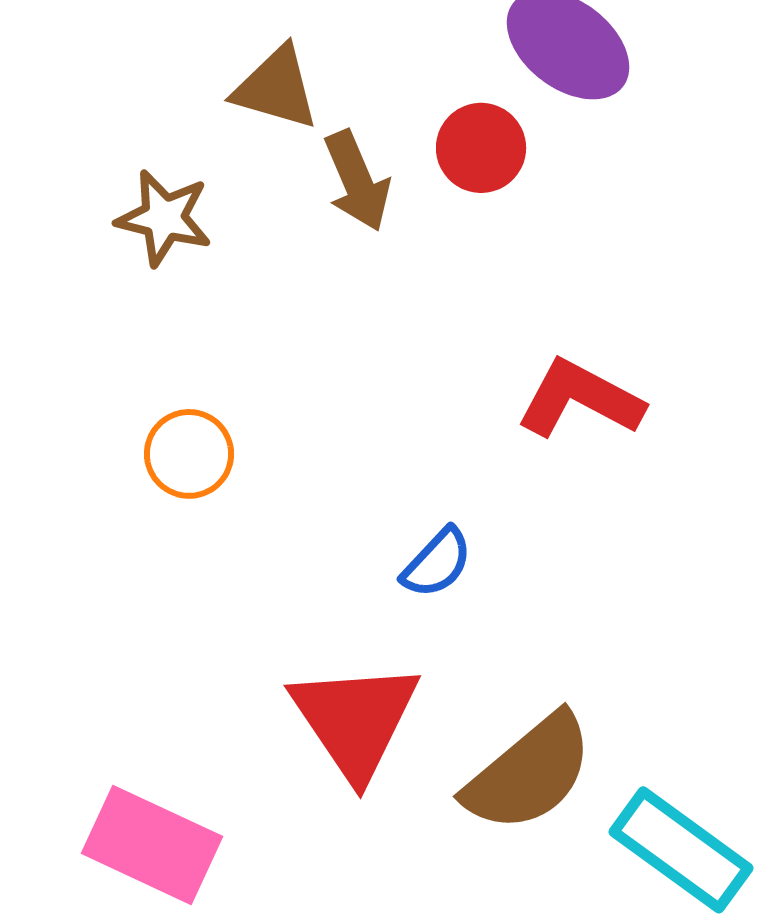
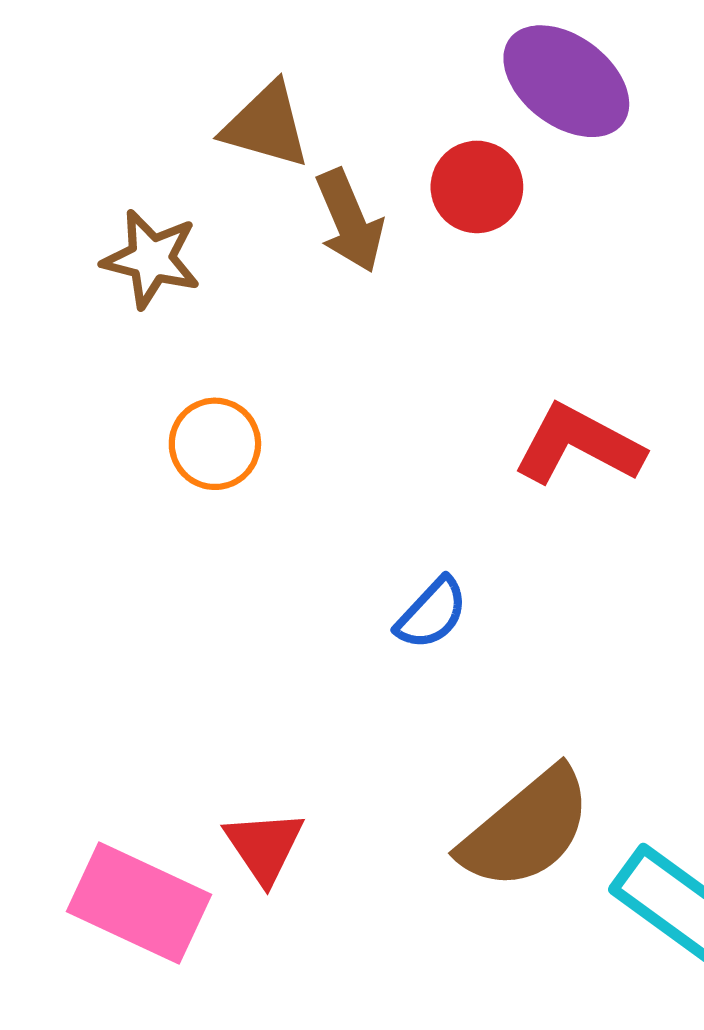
orange circle: (189, 454) -> (215, 444), moved
red triangle: (355, 720) -> (264, 846), moved, size x0.6

